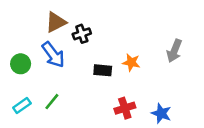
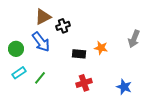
cyan rectangle: (22, 105) -> (19, 73), moved
red cross: (125, 108) -> (84, 83), moved

